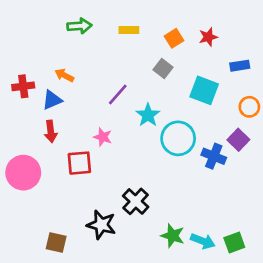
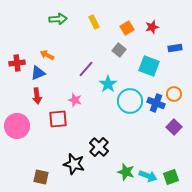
yellow rectangle: (129, 30) -> (94, 22), turned 64
orange circle: (249, 107) -> (174, 94), moved
purple square: (238, 140) -> (174, 127), moved
blue cross: (214, 156) -> (156, 103), moved

